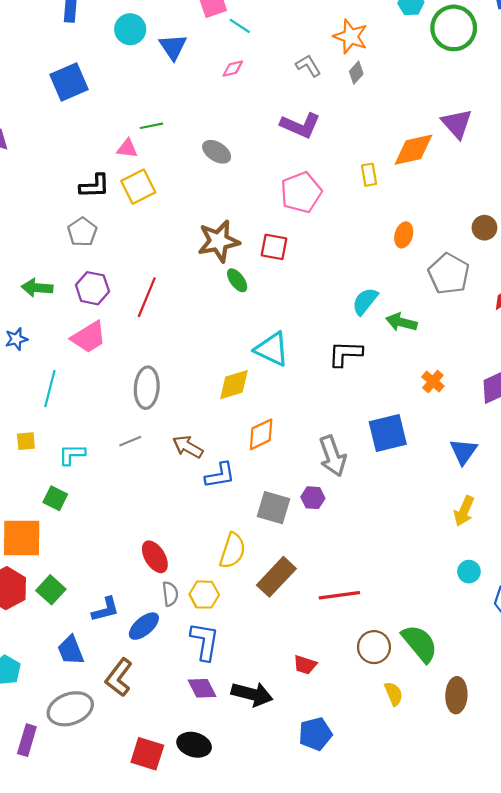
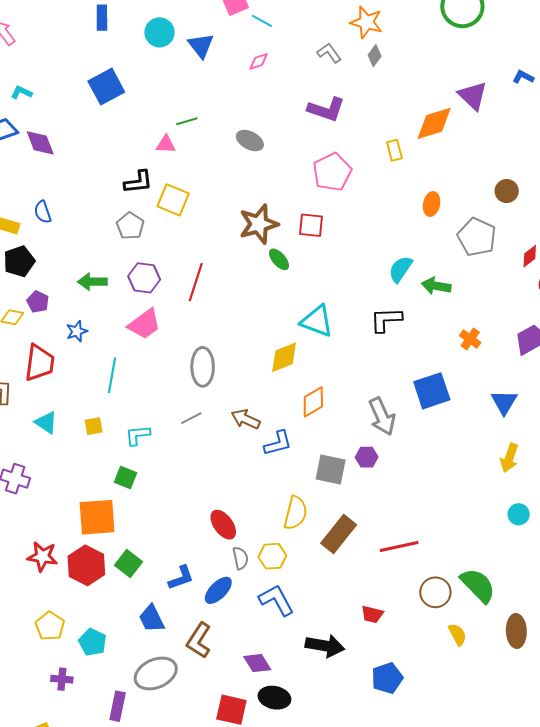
yellow square: (138, 187) -> (173, 200), moved, turned -36
blue L-shape: (205, 641) -> (276, 600), turned -33
purple diamond: (202, 688) -> (257, 663), moved

